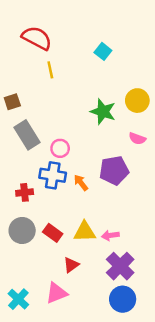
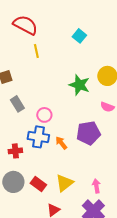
gray rectangle: (27, 135) -> (17, 104), size x0.7
yellow triangle: (85, 232) -> (64, 183), turned -36
pink arrow: (110, 235) -> (96, 186), moved, turned 88

